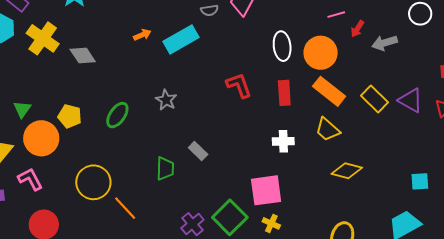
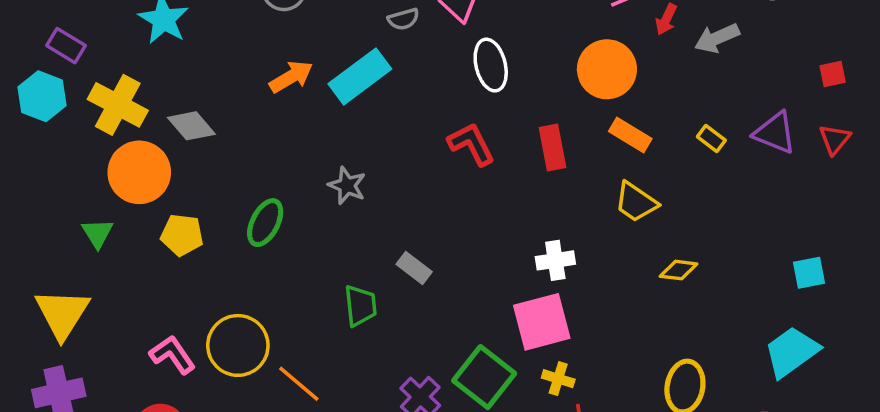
orange arrow: (142, 35) -> (291, 77), size x1.4
white ellipse: (282, 46) -> (491, 65), moved
orange rectangle: (329, 91) -> (630, 135), size x0.7
yellow rectangle: (374, 99) -> (711, 138), size x0.6
orange circle: (41, 138) -> (139, 172), moved
white cross: (283, 141) -> (555, 260), moved
yellow diamond: (347, 171) -> (679, 270), size x0.7
pink L-shape: (30, 179) -> (172, 355), moved

